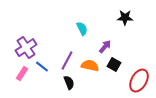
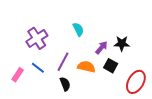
black star: (125, 18) -> (122, 43), moved
purple cross: (26, 48) -> (37, 38), moved

